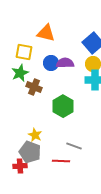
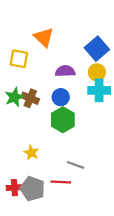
orange triangle: (46, 33) -> (44, 37), turned 30
blue circle: (51, 63) -> (61, 97), moved
green star: (20, 73) -> (14, 97), moved
gray pentagon: (30, 152) -> (32, 189), moved

